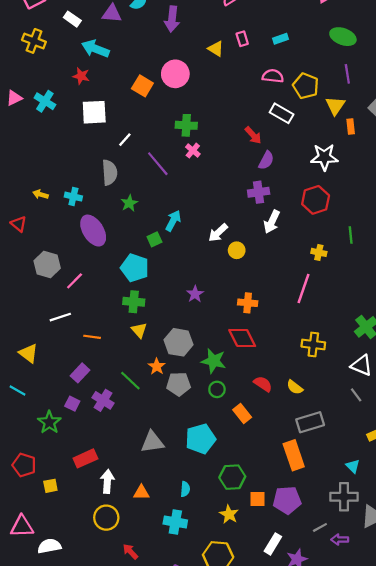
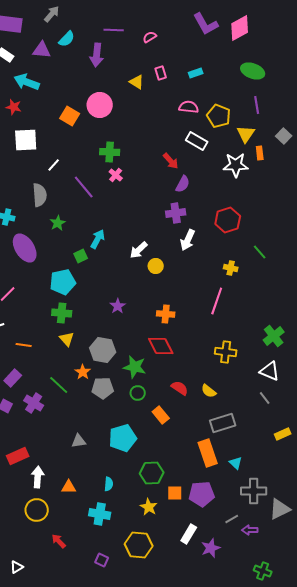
white star: (324, 157) -> (236, 165), moved
green line: (351, 235) -> (260, 252), turned -35
cyan pentagon: (135, 268) -> (63, 282), turned -30
gray triangle: (152, 442) -> (79, 441), size x0.7
cyan triangle: (353, 466) -> (236, 463), moved

